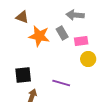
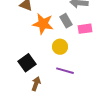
yellow circle: (88, 59) -> (60, 47), moved
black square: (23, 75) -> (27, 63), turned -30

